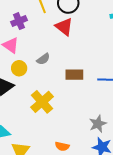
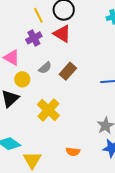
purple cross: (19, 21) -> (34, 38), moved
brown rectangle: (74, 75) -> (68, 71), moved, turned -42

